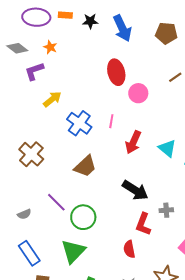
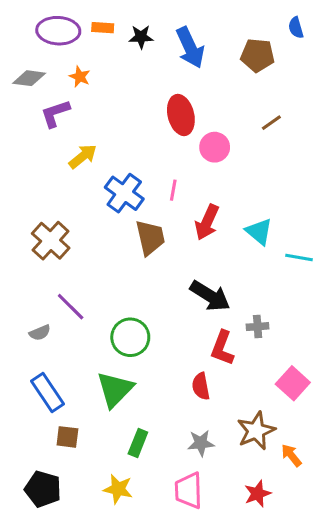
gray diamond: (17, 48) -> (29, 78), turned -30
brown trapezoid: (85, 166) -> (150, 238), moved, turned -60
purple line: (56, 202) -> (71, 307), moved

